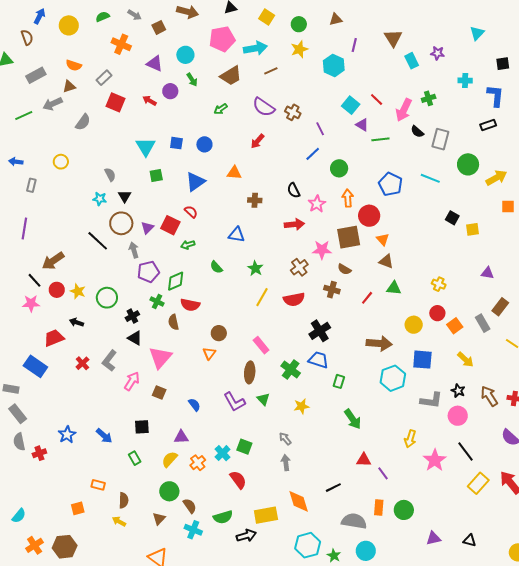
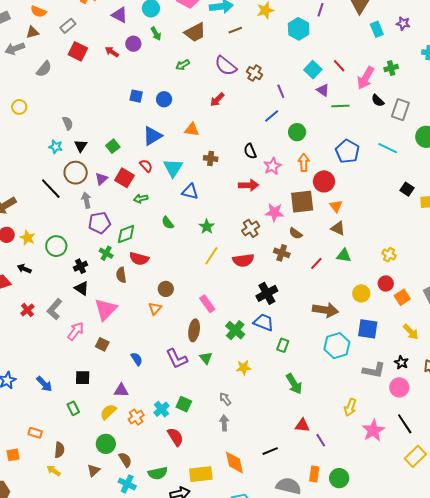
cyan triangle: (146, 147) -> (173, 168), moved
green square: (156, 176) -> (113, 146), moved, turned -32

